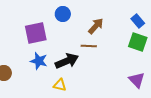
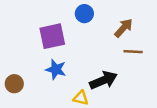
brown line: (89, 46) -> (133, 52), moved
black arrow: (67, 61) -> (103, 80), moved

